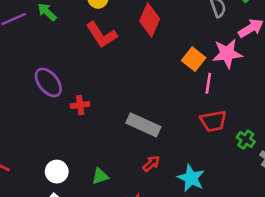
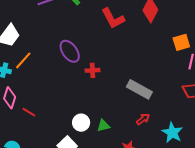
orange square: (194, 59) -> (181, 42), turned 30
white circle: (57, 172) -> (81, 123), moved

